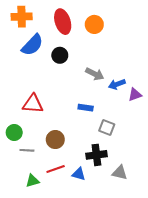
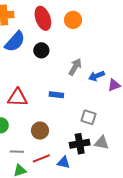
gray arrow: (95, 74) -> (75, 67), turned -84
blue rectangle: (86, 108) -> (56, 95), moved
gray line: (27, 150) -> (17, 152), moved
gray triangle: (120, 173) -> (102, 143), moved

